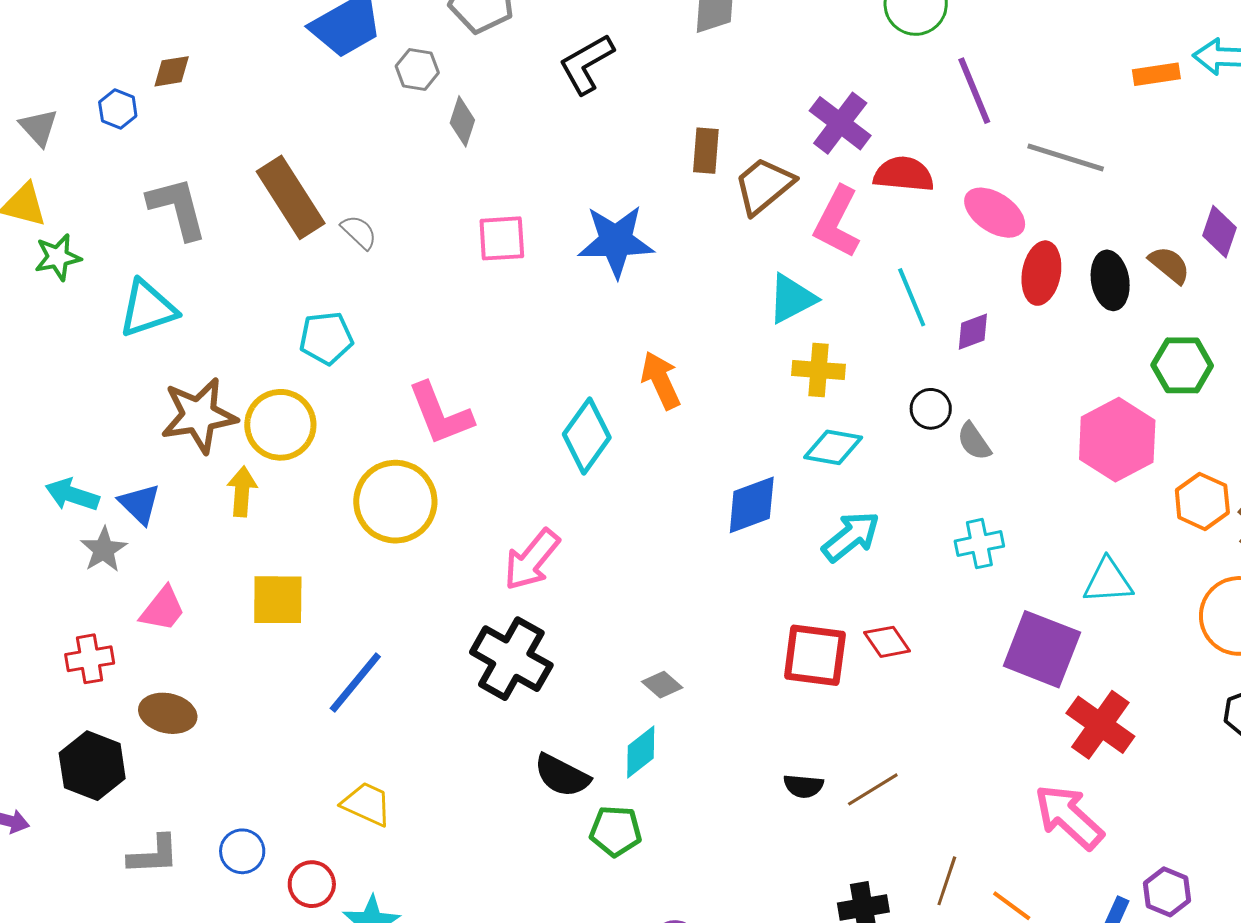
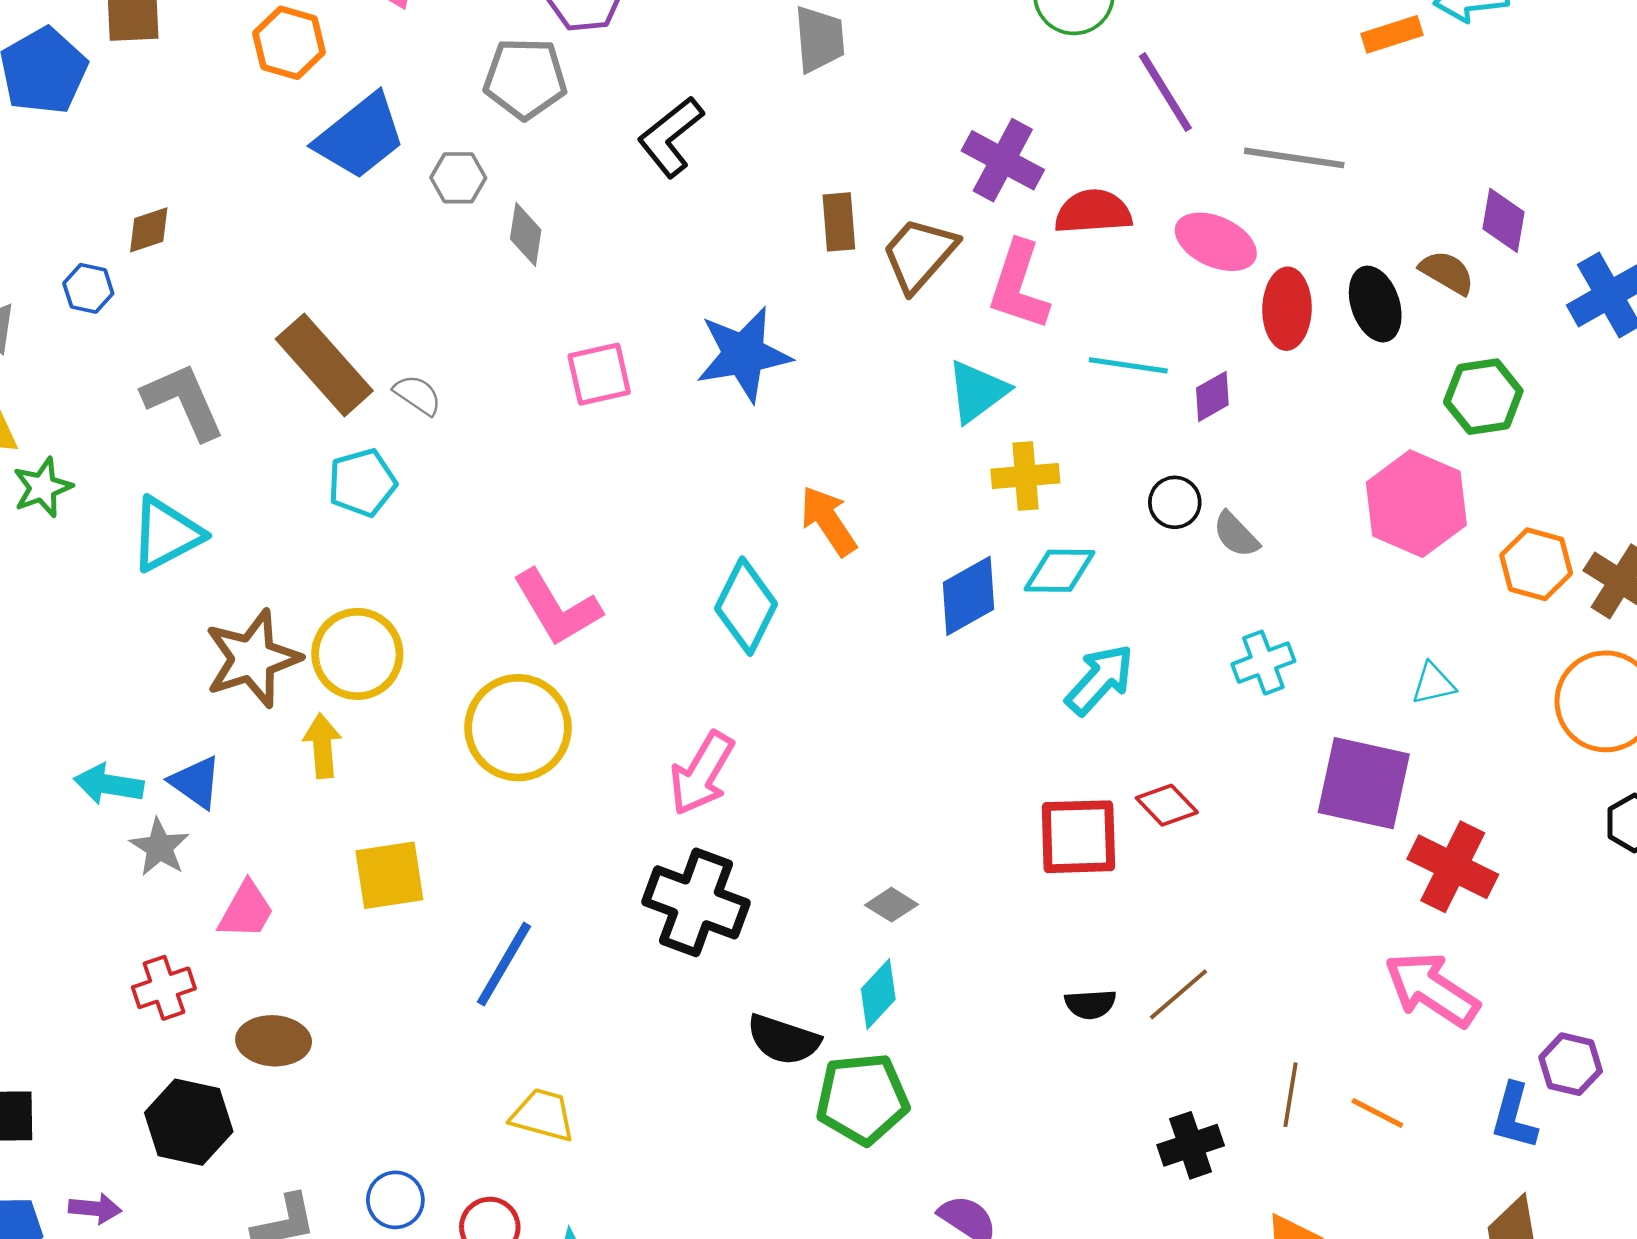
cyan line: (912, 297) -> (1128, 365), turned -50
cyan pentagon: (326, 338) -> (362, 483), moved
blue diamond: (752, 505) -> (969, 596), moved
cyan triangle: (1108, 581) -> (1433, 684), size x0.7
green pentagon: (616, 831) -> (862, 1099), size x1.4

